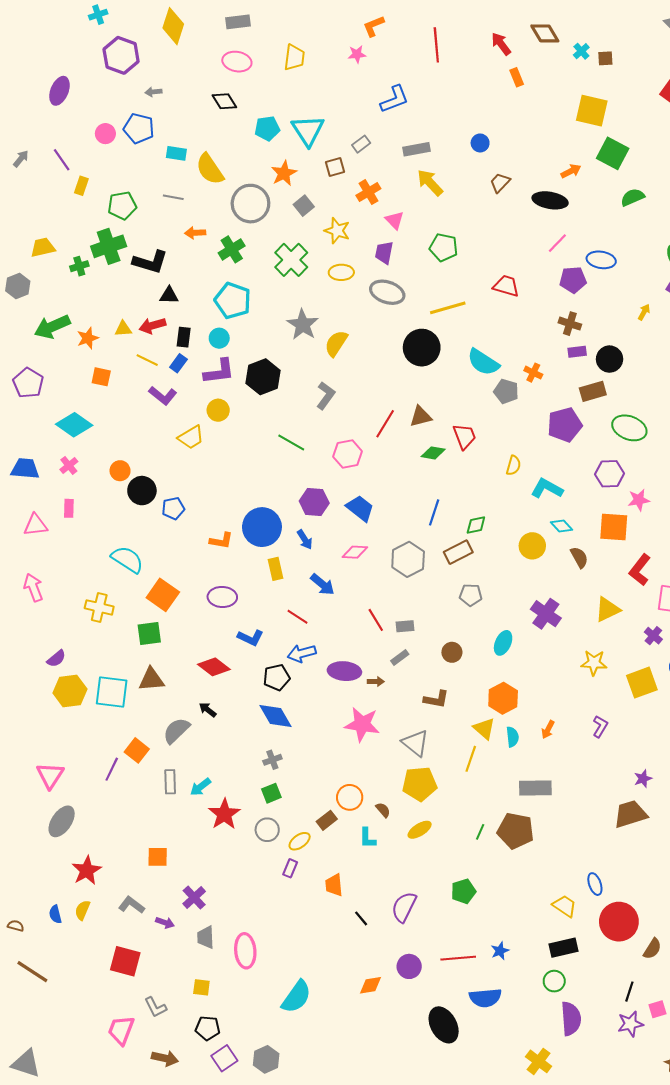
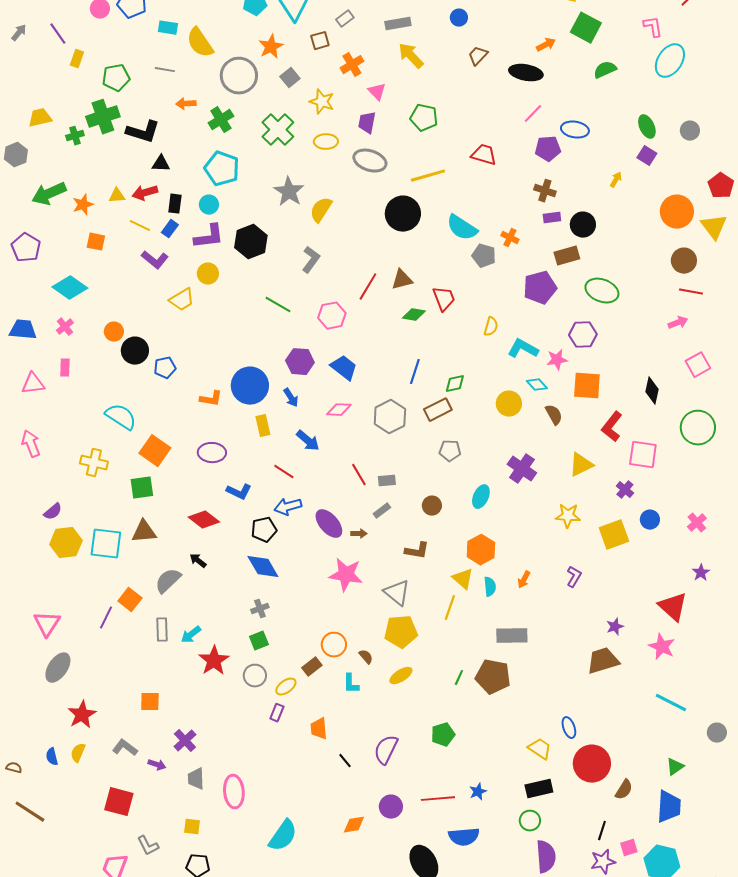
pink star: (639, 500) -> (557, 360), moved
purple ellipse: (344, 671) -> (329, 524), turned 44

